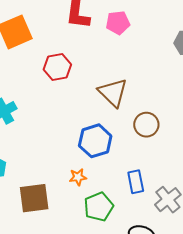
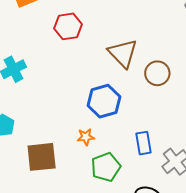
brown circle: (146, 125) -> (157, 73), moved

